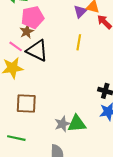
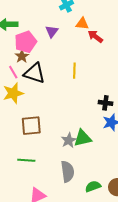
purple triangle: (80, 11) -> (52, 31), moved
yellow line: (79, 42) -> (74, 71), moved
pink line: (16, 46) -> (13, 72), turned 32

